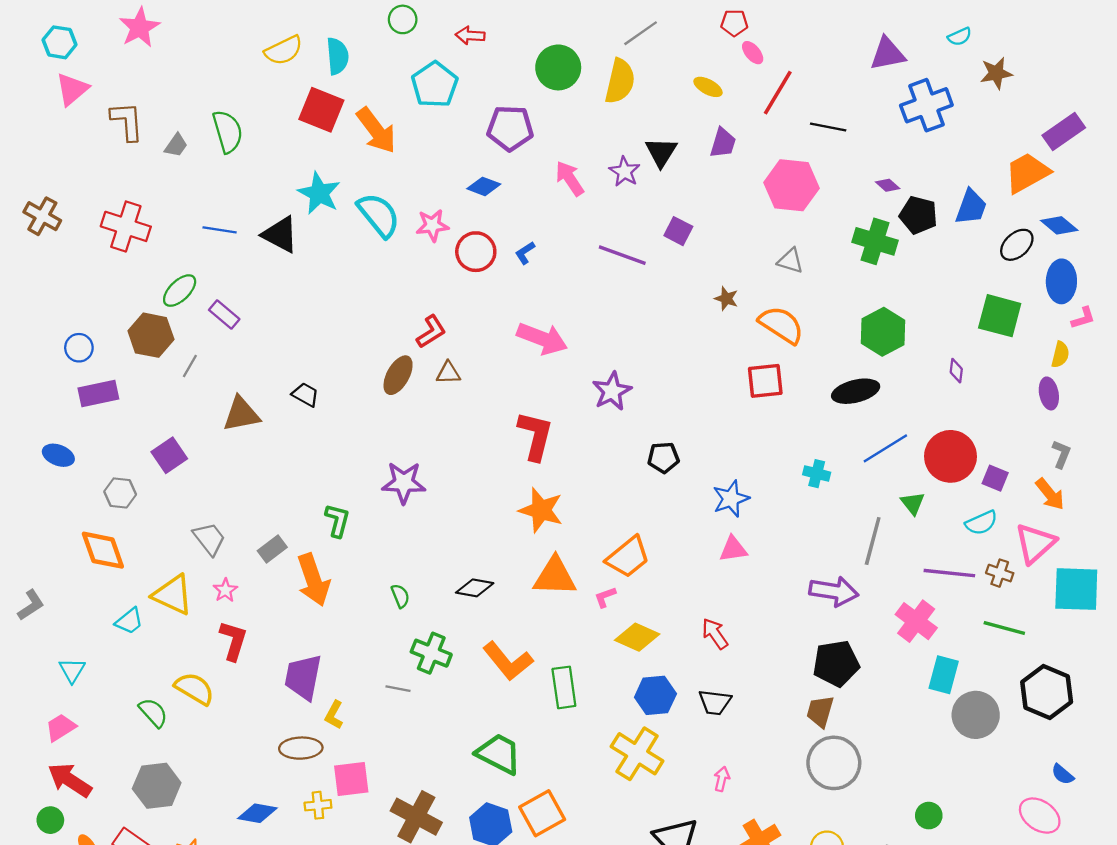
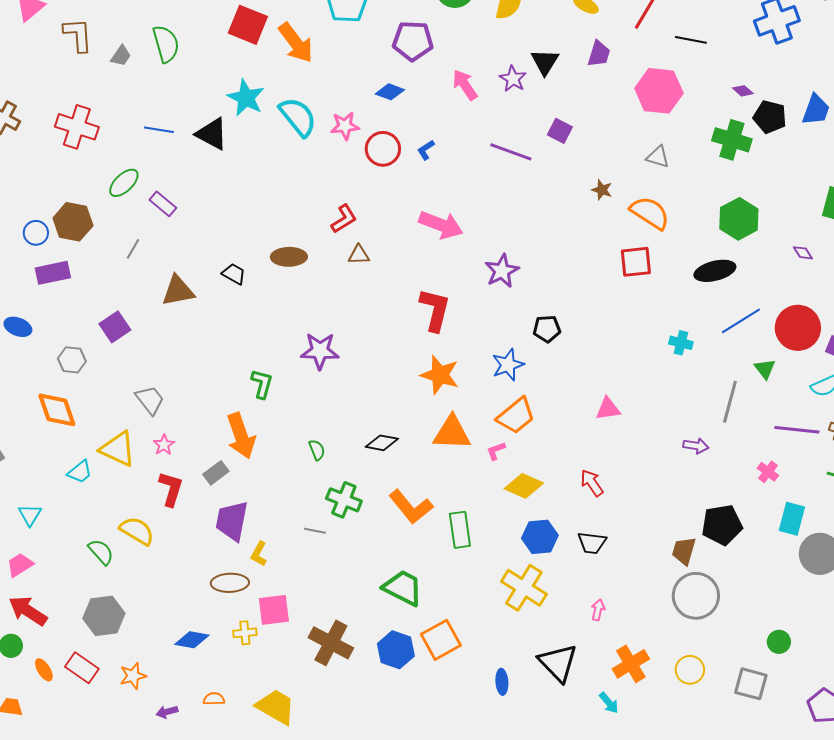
brown hexagon: (151, 335) -> (73, 222), moved
purple diamond: (956, 371) -> (803, 253), turned -40
brown ellipse: (398, 375) -> (289, 257), moved, turned 60
blue star: (731, 499) -> (508, 365), moved
gray rectangle: (272, 549) -> (216, 473), moved
purple arrow: (834, 591) -> (696, 446), size x0.6
pink cross: (916, 621) -> (768, 472), size x0.6
black pentagon: (836, 663) -> (722, 525), moved

